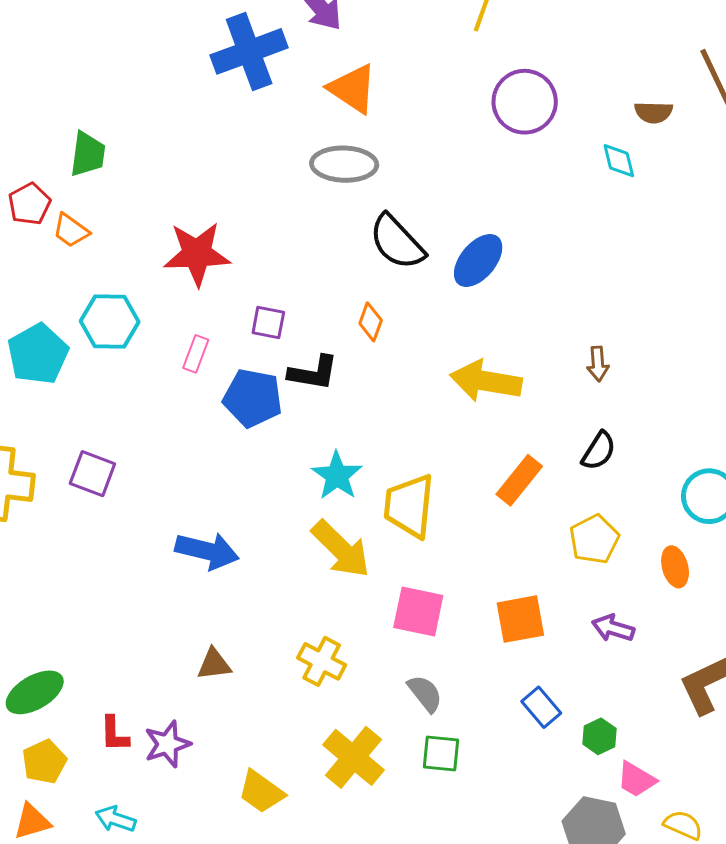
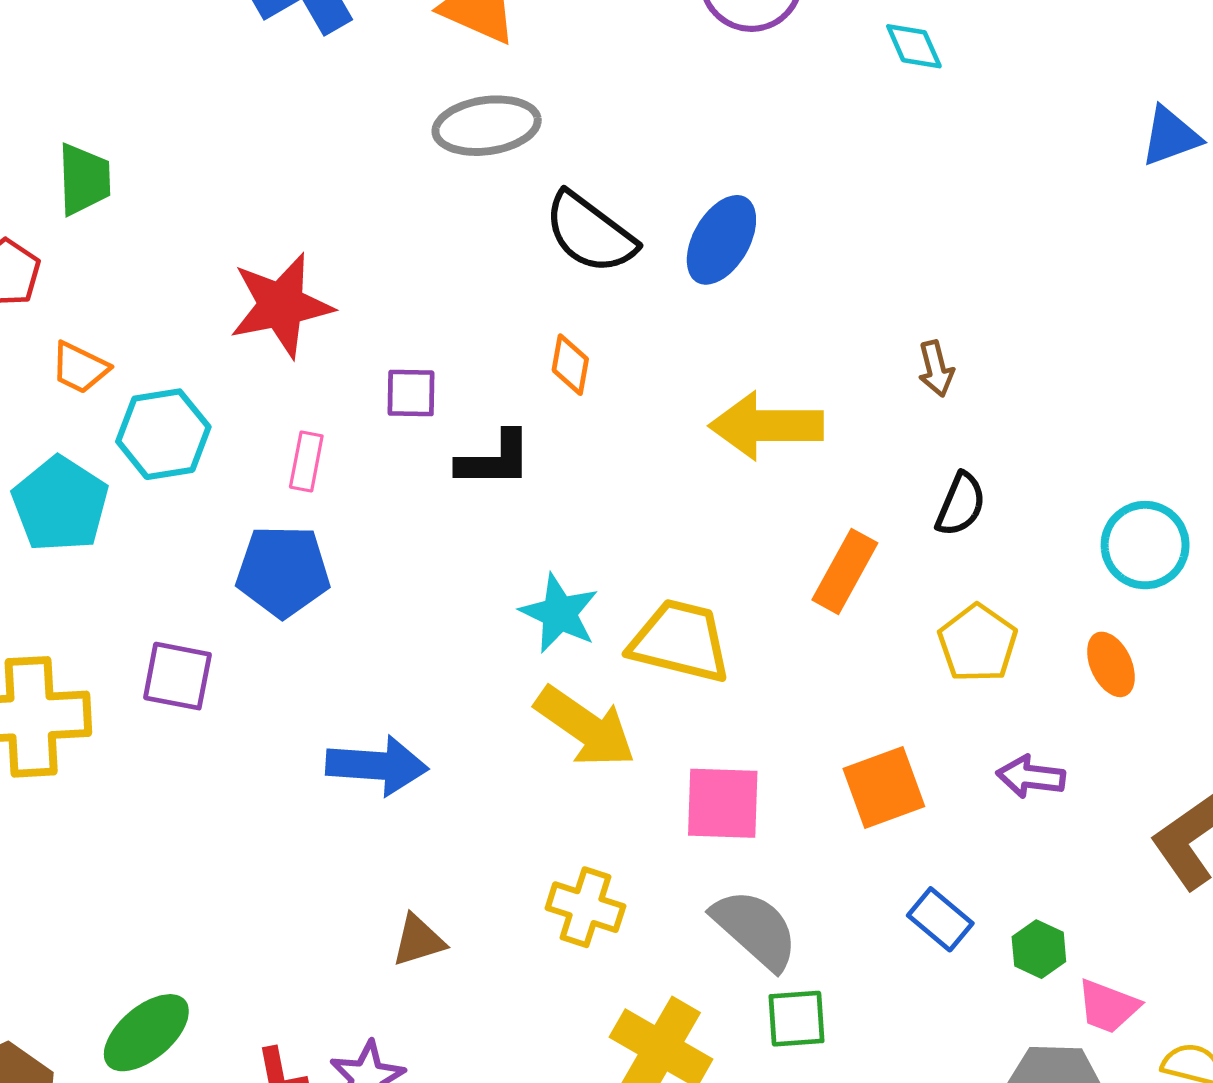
orange trapezoid: (71, 231) -> (80, 368), moved
blue pentagon: (253, 398) -> (283, 571), moved
yellow trapezoid: (409, 506) -> (680, 641), turned 108
gray semicircle: (425, 693) -> (755, 929), size x1.5

